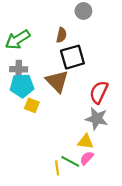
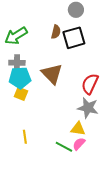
black square: (72, 57) -> (74, 38), moved
yellow square: (32, 105) -> (21, 94), moved
yellow line: (57, 168) -> (25, 137), moved

